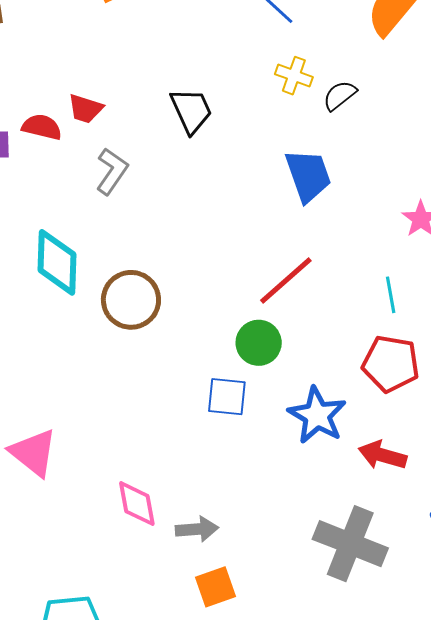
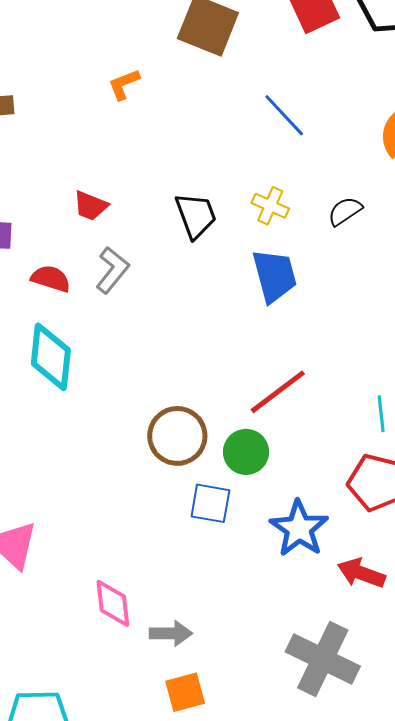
yellow cross: (294, 76) -> (270, 206), moved
red semicircle: (42, 127) -> (51, 279), moved
blue trapezoid: (308, 176) -> (274, 276), moved
brown circle: (131, 300) -> (177, 436), moved

